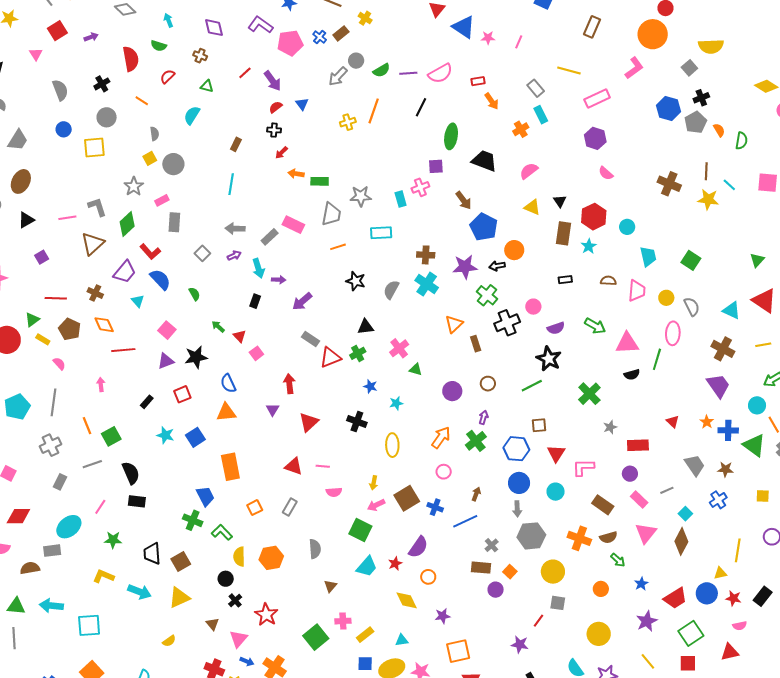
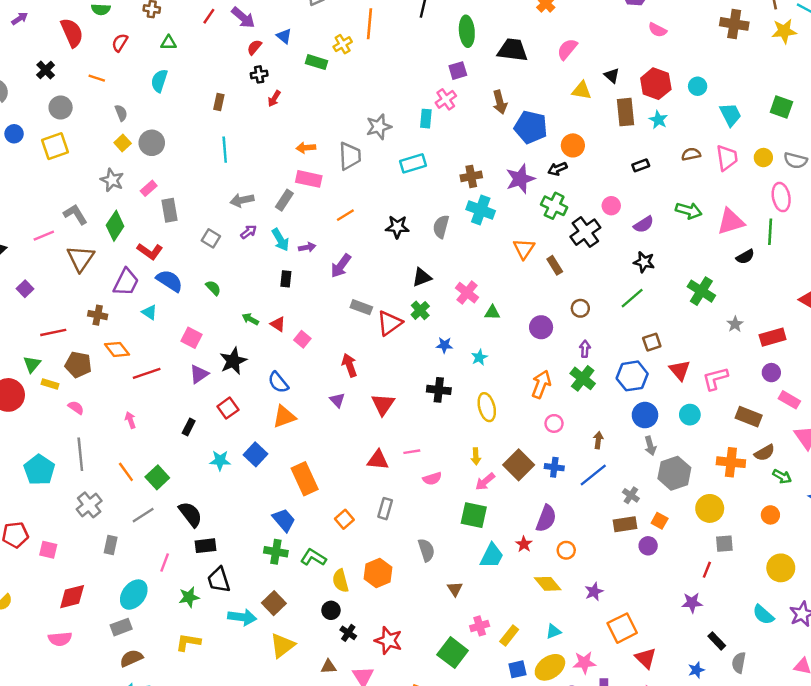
orange arrow: (296, 174) -> (306, 148), moved
green rectangle: (320, 181) -> (317, 62), moved, turned 30
cyan rectangle: (401, 199) -> (426, 119), turned 35
brown arrow: (464, 200) -> (500, 102), turned 36
orange line: (338, 247) -> (345, 215), moved
gray semicircle: (692, 307) -> (796, 160), turned 144
black star: (549, 359) -> (644, 262), size x0.7
black trapezoid: (152, 554) -> (219, 580), moved
brown semicircle: (30, 568) -> (131, 658), moved
cyan arrow: (139, 592) -> (242, 617), moved
brown triangle: (212, 624) -> (329, 667), turned -40

